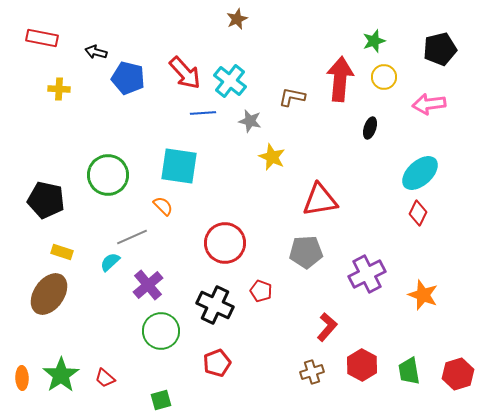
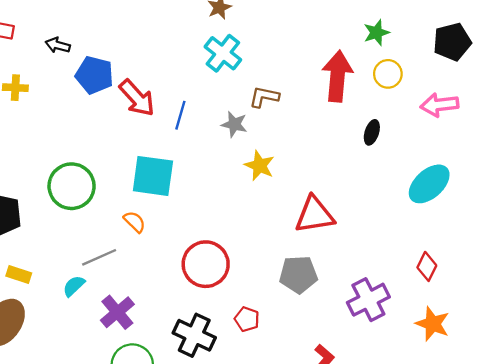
red arrow: (185, 73) -> (137, 98), moved
cyan cross: (230, 81) -> (223, 53), moved
brown L-shape: (292, 97) -> (264, 97), moved
blue line: (203, 113) -> (180, 115), turned -70
red diamond: (418, 213) -> (427, 266), moved

